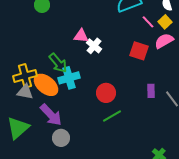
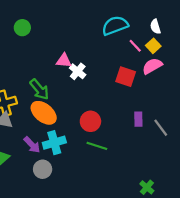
cyan cross: (69, 78) -> (54, 143), moved
orange ellipse: (46, 85) -> (44, 113), moved
purple arrow: (51, 115) -> (32, 145), size x0.7
green line: (112, 116) -> (97, 146), turned 48

